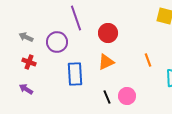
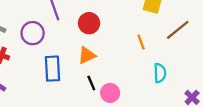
orange line: (148, 60) -> (141, 42), moved
black line: (107, 97) -> (91, 83), moved

